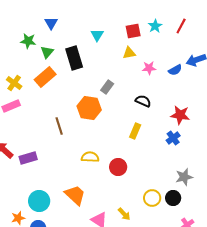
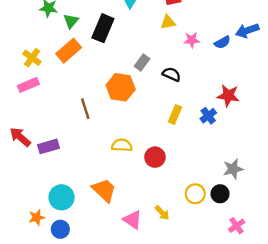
black rectangle: (74, 58) -> (103, 28), turned 40
black semicircle: (143, 101) -> (172, 74), moved
blue cross: (173, 138) -> (208, 116), moved

